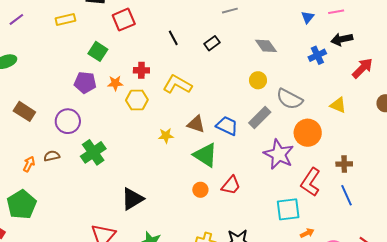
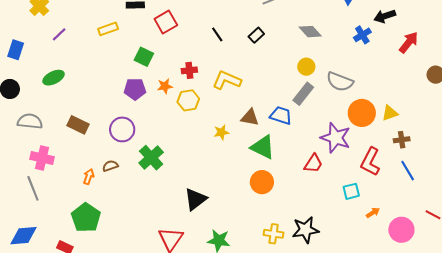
yellow triangle: (338, 105) -> (390, 113), moved, turned -36
gray rectangle: (260, 118) -> (303, 94), moved
red trapezoid: (231, 185) -> (313, 163), moved
orange circle: (200, 190) -> (262, 182), size x1.5
cyan square: (288, 209) -> (351, 191), size x0.7

